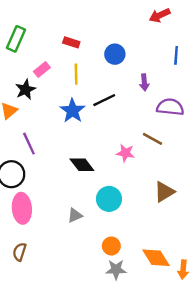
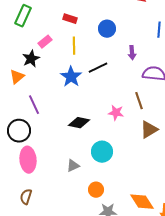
brown line: (153, 139) -> (139, 101), turned 42
black diamond: (82, 165) -> (79, 123), turned -40
brown triangle: (164, 192) -> (149, 130), moved
orange circle: (111, 246) -> (96, 190), moved

